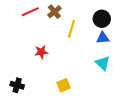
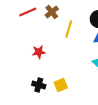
black cross: (17, 85) -> (39, 85), moved

